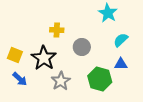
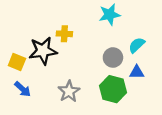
cyan star: (108, 13) -> (110, 15), moved, turned 30
gray circle: (82, 47) -> (113, 58), moved
black star: (44, 58) -> (43, 51), moved, turned 30

